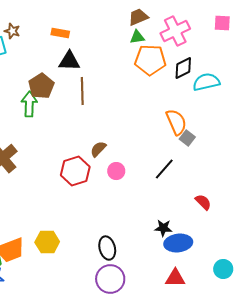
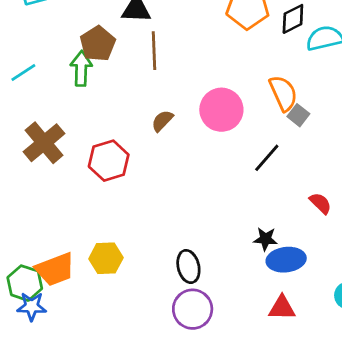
brown semicircle: (98, 149) -> (162, 121), moved
red hexagon: (75, 171) -> (109, 161), moved
pink circle: (116, 171) -> (221, 110), moved, size x1.8

